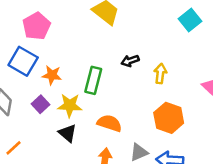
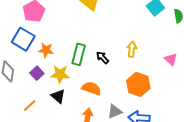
black arrow: (130, 61) -> (102, 58), moved, turned 64
orange line: (13, 148) -> (30, 106), moved

